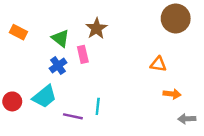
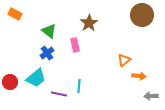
brown star: (96, 28) -> (89, 23), moved
orange rectangle: (18, 32) -> (15, 14), moved
pink rectangle: (83, 54) -> (75, 45), moved
orange triangle: (158, 64) -> (124, 60), moved, turned -48

